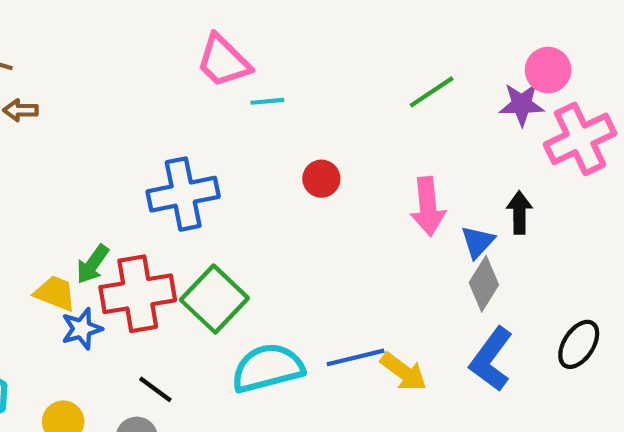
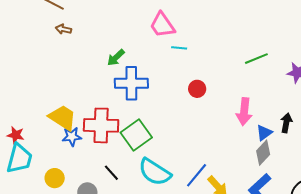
green arrow: (93, 264) -> (116, 58), moved
yellow trapezoid: (55, 293) -> (63, 118), size x1.4
blue line: (356, 357) -> (197, 175), turned -48
cyan semicircle: (268, 368) -> (155, 172), turned -144
black line: (155, 389) -> (111, 173), moved

